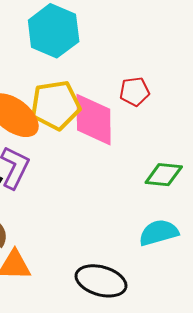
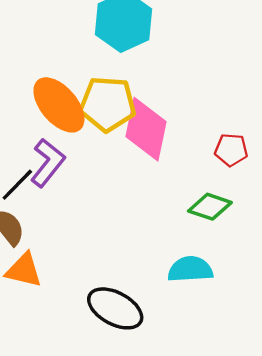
red pentagon: (134, 92) -> (231, 150), moved

